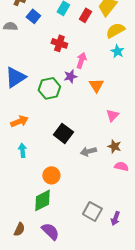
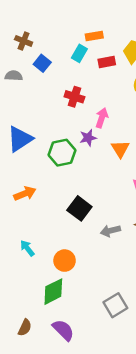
red rectangle: (85, 15) -> (107, 62), turned 48
cyan arrow: (22, 150) -> (27, 248), moved, turned -32
gray square: (92, 211) -> (115, 305), turned 30

